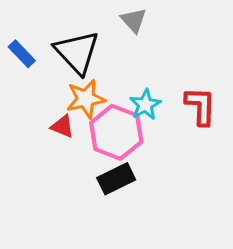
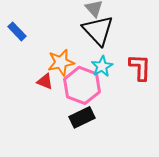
black triangle: (77, 52) -> (98, 30), moved

